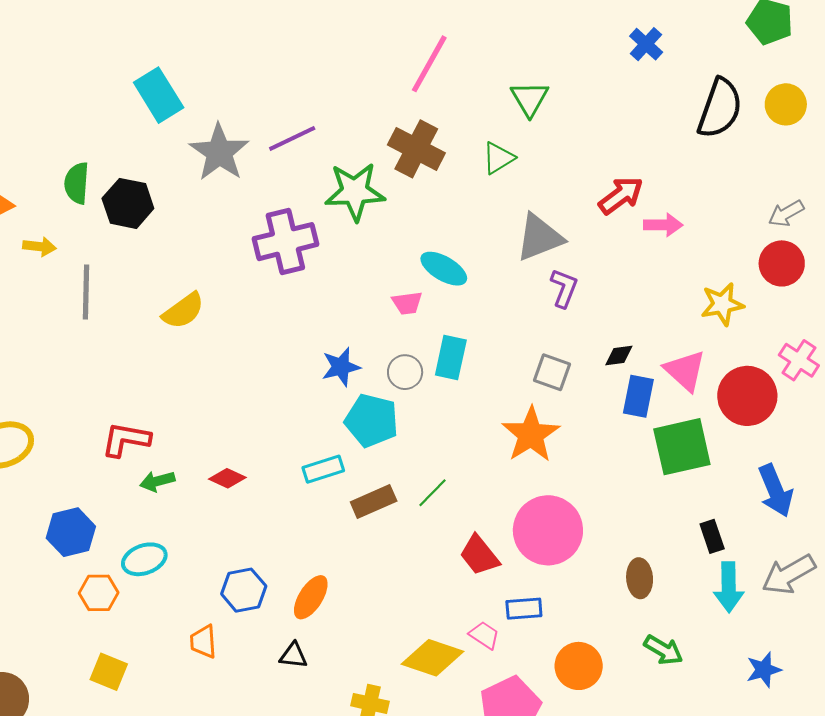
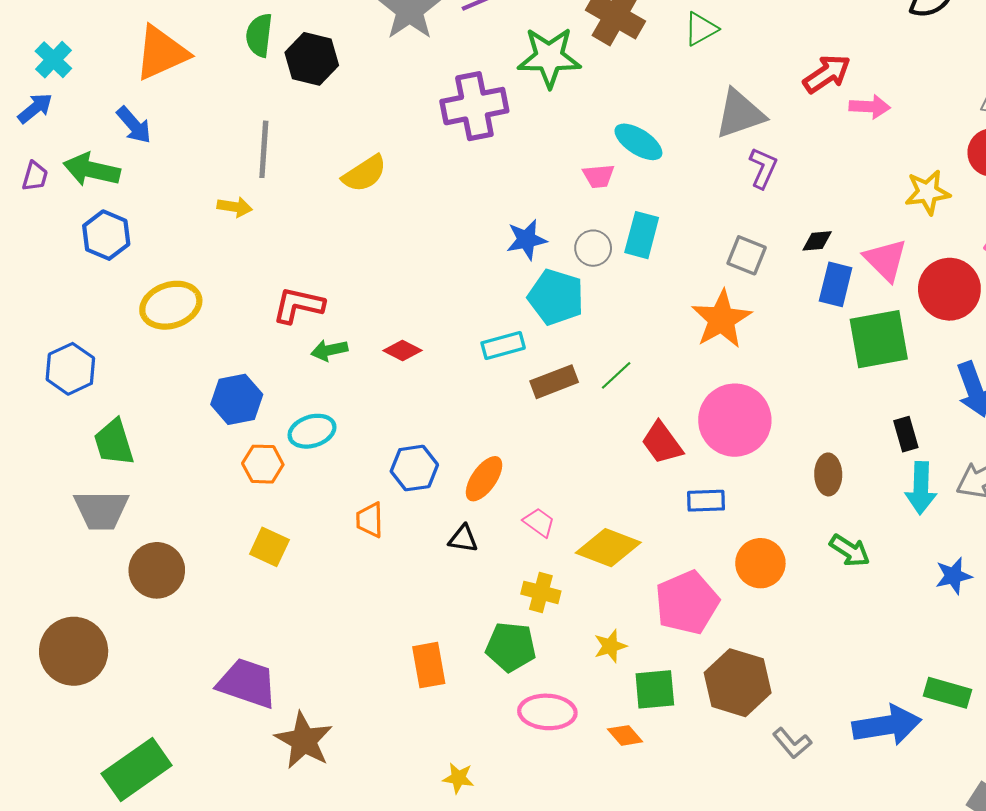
yellow arrow: (39, 247) -> (235, 207), moved
pink trapezoid: (484, 635) -> (539, 522), moved

